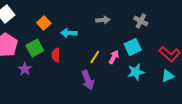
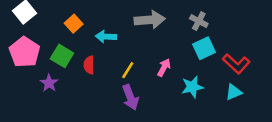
gray arrow: (103, 20) -> (150, 20), size x1.6
cyan square: (133, 47) -> (204, 48), moved
green square: (35, 48) -> (62, 56), turned -30
yellow line: (95, 57) -> (128, 70), moved

